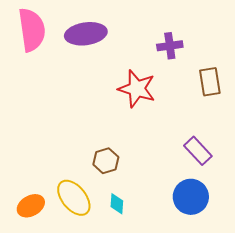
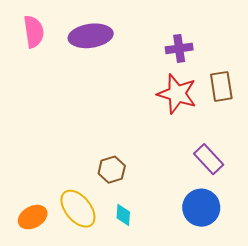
pink semicircle: (32, 30) -> (34, 32), size x0.7
red star: (137, 89) -> (177, 94), moved

